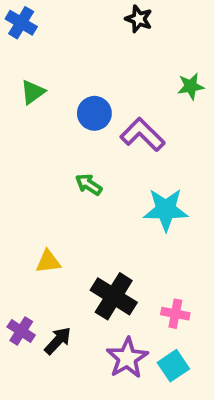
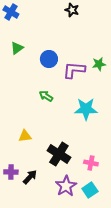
green star: (191, 86) -> (99, 64), moved
purple L-shape: (143, 134) -> (74, 70), turned -40
purple cross: (21, 331) -> (11, 172), turned -32

